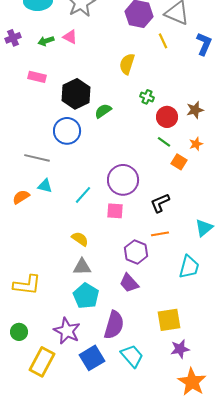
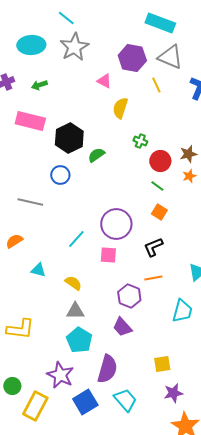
pink triangle: (70, 37) -> (104, 81), moved
pink rectangle: (37, 77) -> (30, 121), size x1.6
blue circle: (67, 131) -> (60, 175), size x0.7
orange star: (196, 144) -> (189, 176), moved
orange square: (179, 162) -> (159, 212), moved
cyan triangle: (45, 186) -> (38, 270), moved
yellow square: (169, 320) -> (162, 364), size x0.7
green circle: (19, 332) -> (12, 386), moved

